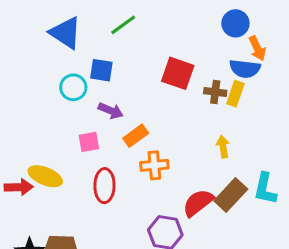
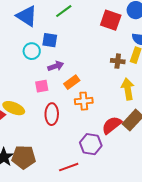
red square: (178, 73) -> (111, 20), moved
brown cross: (215, 92) -> (118, 61), moved
purple arrow: (111, 111) -> (56, 66), turned -42
yellow arrow: (223, 147) -> (128, 89), size x1.5

